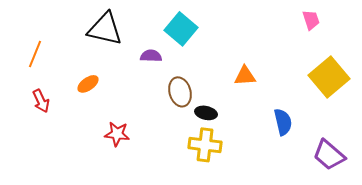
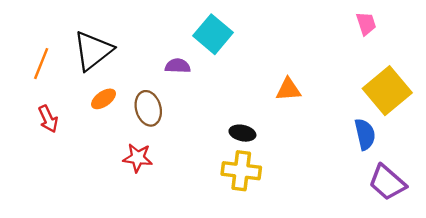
black triangle: (105, 29) -> (93, 51), moved, turned -51
brown ellipse: (180, 92) -> (148, 108), moved
blue semicircle: (283, 122) -> (365, 134), moved

